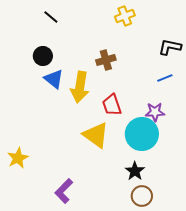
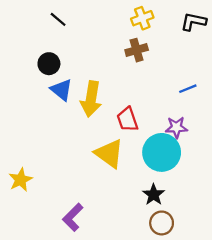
black L-shape: (170, 47) -> (193, 22), moved
brown cross: (106, 60) -> (137, 50), moved

